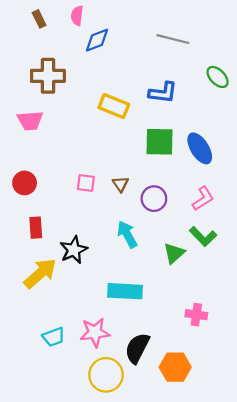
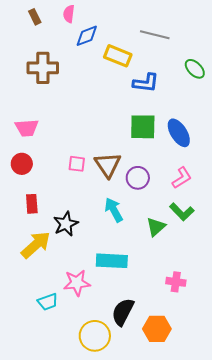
yellow rectangle: (114, 106) -> (118, 56), moved
pink trapezoid: (30, 120) -> (27, 128), moved
brown triangle: (120, 184) -> (108, 165), size x1.8
pink star: (95, 332) -> (77, 283), moved

